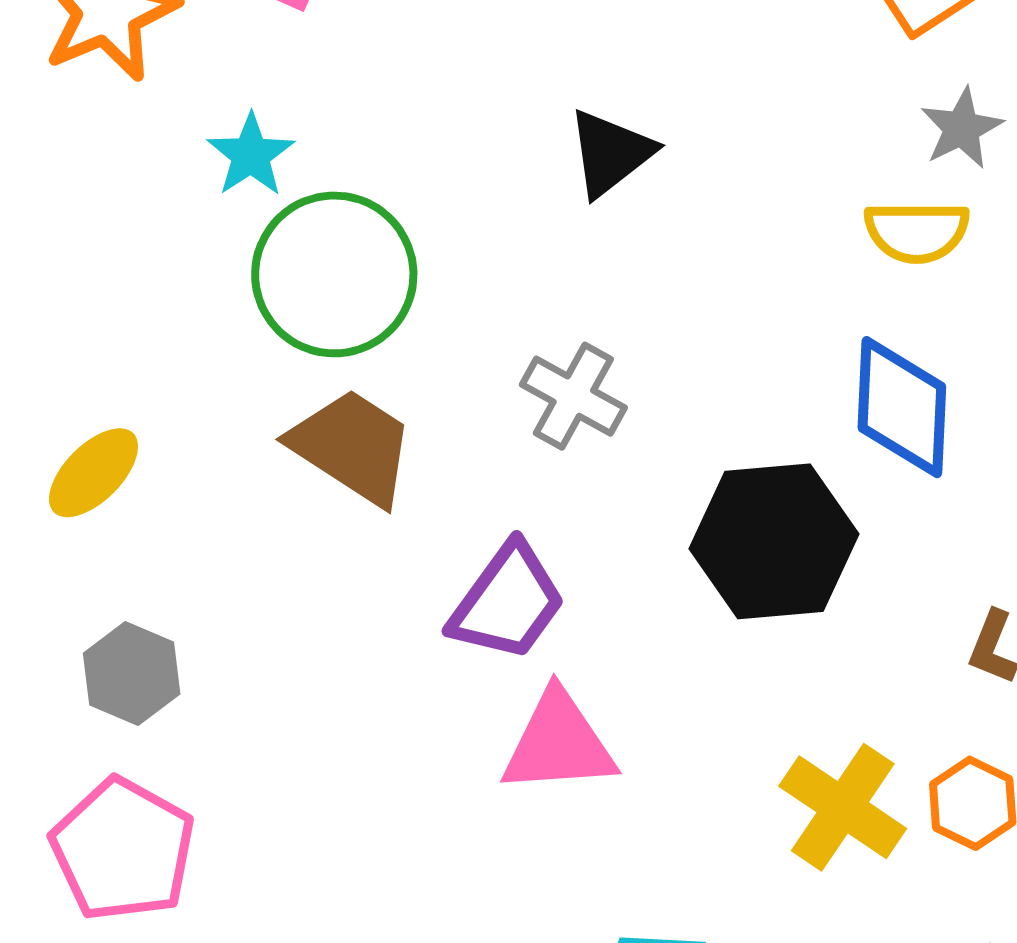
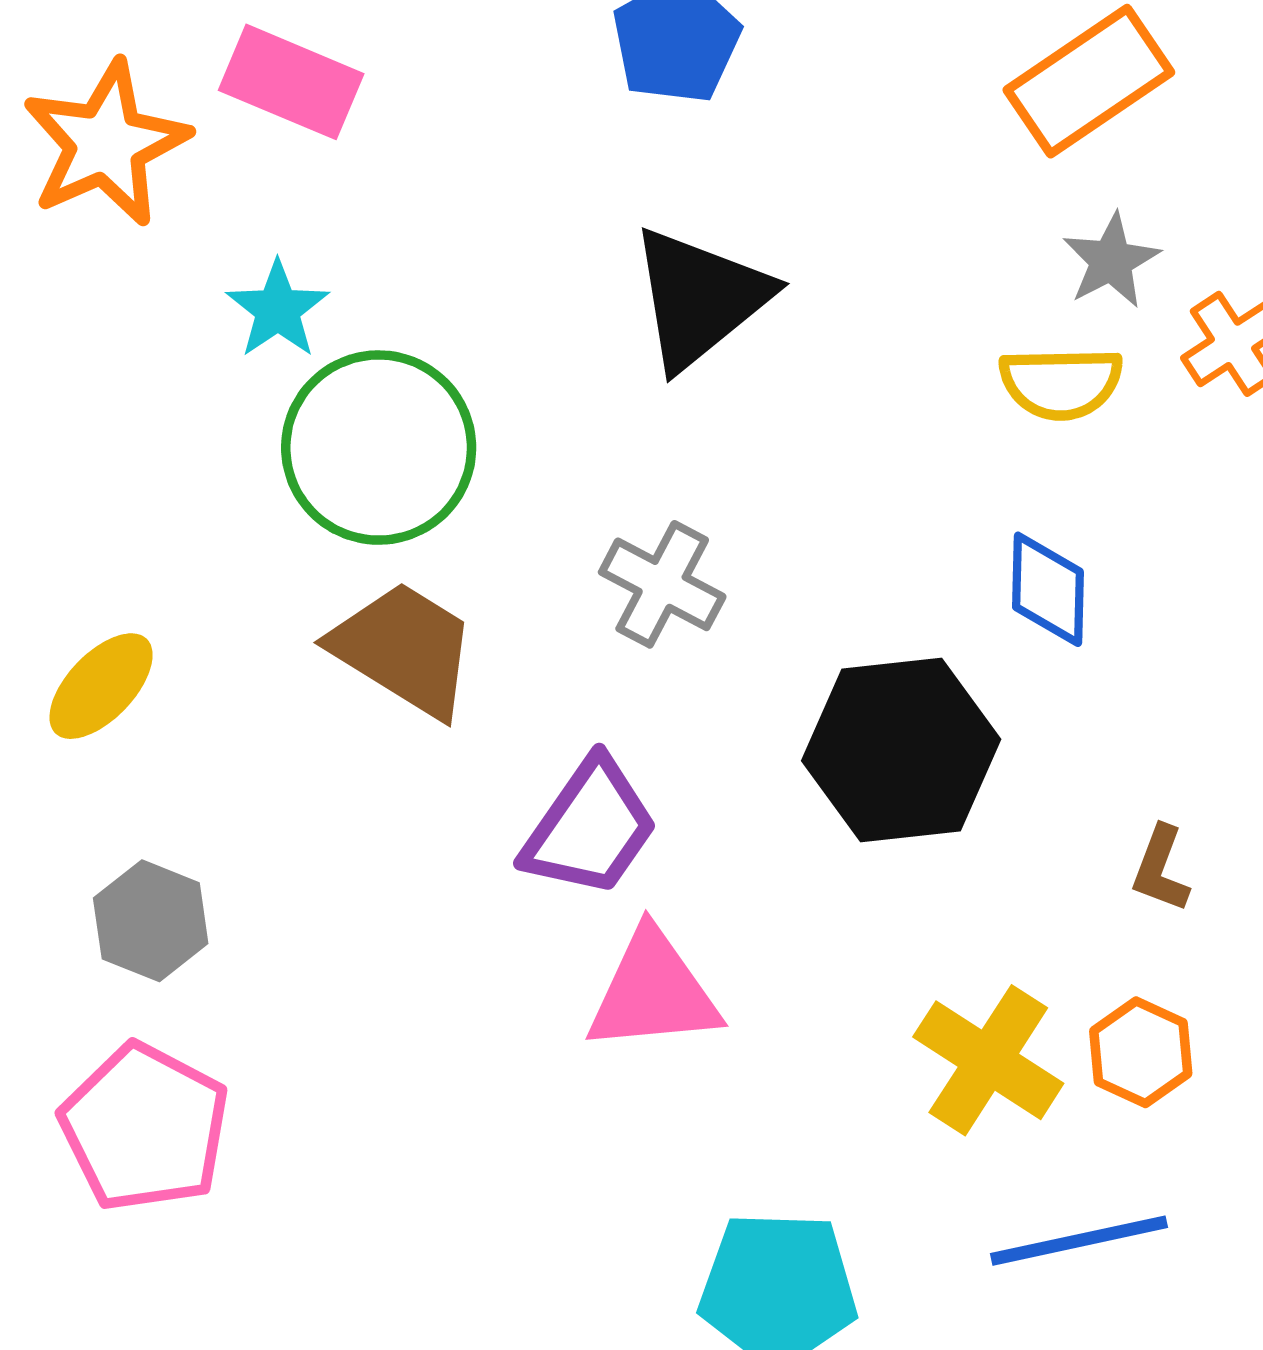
black triangle: (610, 153) -> (700, 298), size x1.4
blue diamond: (902, 407) -> (1048, 589), size x0.7

